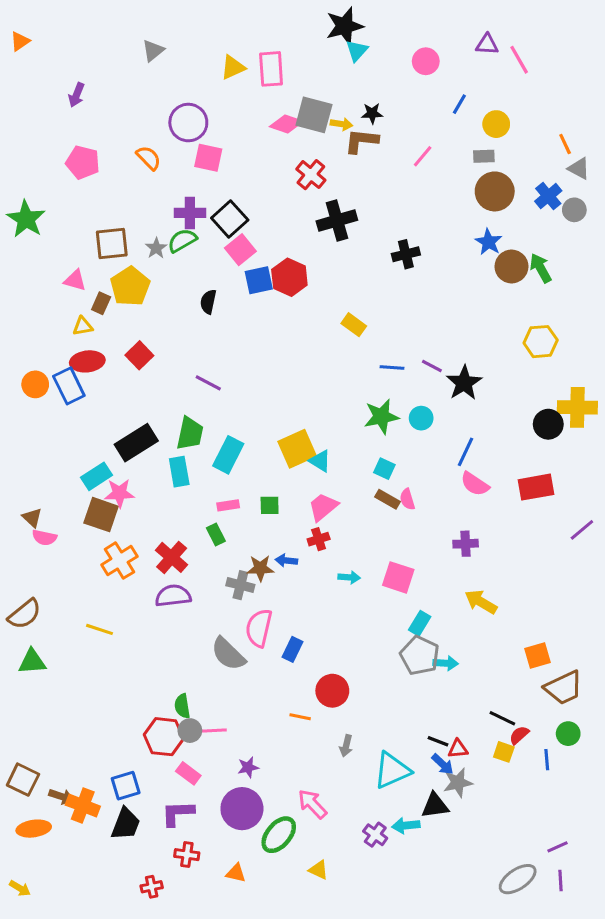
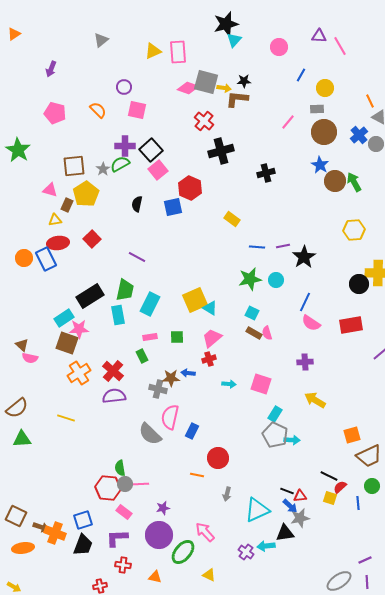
purple circle: (188, 123) -> (124, 87), size x0.6
pink line: (423, 156) -> (288, 122), moved
blue square: (259, 280) -> (173, 207), moved
purple line: (432, 366) -> (283, 246), turned -40

